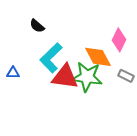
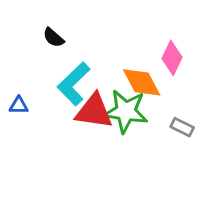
gray rectangle: (126, 76) -> (182, 127), moved

